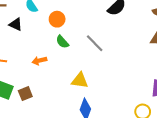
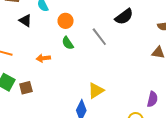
gray line: (95, 43) -> (99, 37), moved
yellow triangle: (80, 80) -> (96, 91), moved, turned -48

